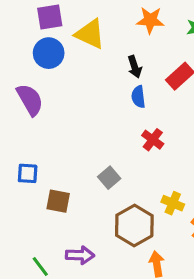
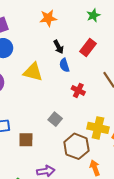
orange star: (150, 20) -> (48, 18), moved
yellow triangle: (90, 34) -> (33, 72), moved
yellow cross: (173, 203) -> (98, 128), size x1.5

